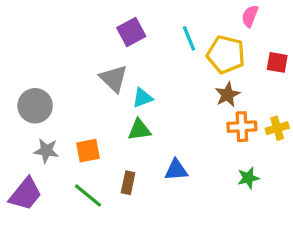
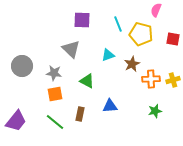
purple square: (131, 32) -> (82, 20), turned 30
brown star: (227, 95) -> (132, 64), moved
cyan triangle: (142, 98) -> (108, 55), moved
green triangle: (139, 130) -> (87, 81), turned 35
gray star: (46, 151) -> (54, 73), moved

